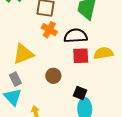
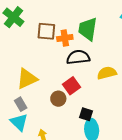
orange cross: (49, 30) -> (65, 38), moved, turned -35
red square: (81, 56) -> (72, 86), moved, turned -30

